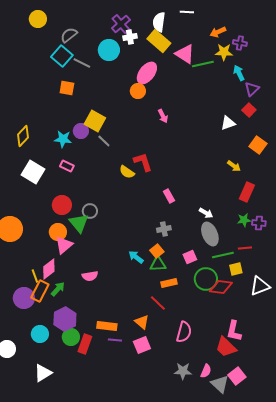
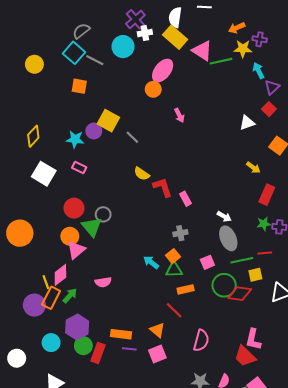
yellow circle: (38, 19) -> (34, 64), moved
gray line: (104, 141) -> (132, 137), moved
red L-shape: (143, 162) -> (163, 187), moved

